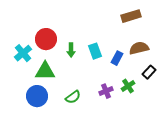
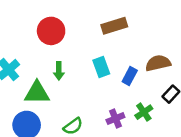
brown rectangle: (131, 16) -> (114, 26), moved
red circle: (46, 39) -> (51, 31), moved
green arrow: (71, 50) -> (59, 71), moved

